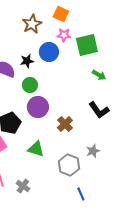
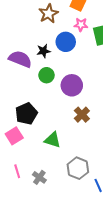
purple circle: (38, 107) -> (72, 85), moved
gray hexagon: (69, 165) -> (78, 168), moved

